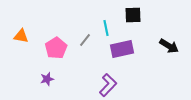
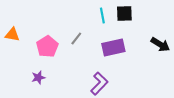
cyan line: (106, 28) -> (102, 16), moved

